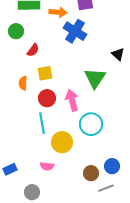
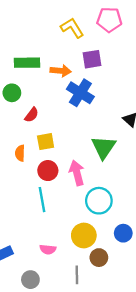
yellow circle: (62, 142) -> (84, 236), moved
blue circle: (112, 166) -> (123, 233), moved
gray line: (106, 188) -> (77, 275), moved, turned -70

